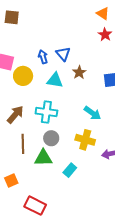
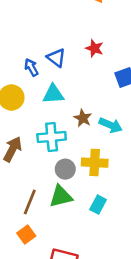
red star: (105, 35) -> (94, 48), moved
brown star: (79, 72) -> (83, 118), moved
yellow cross: (85, 140) -> (95, 163), moved
brown line: (23, 144) -> (30, 202), moved, turned 36

